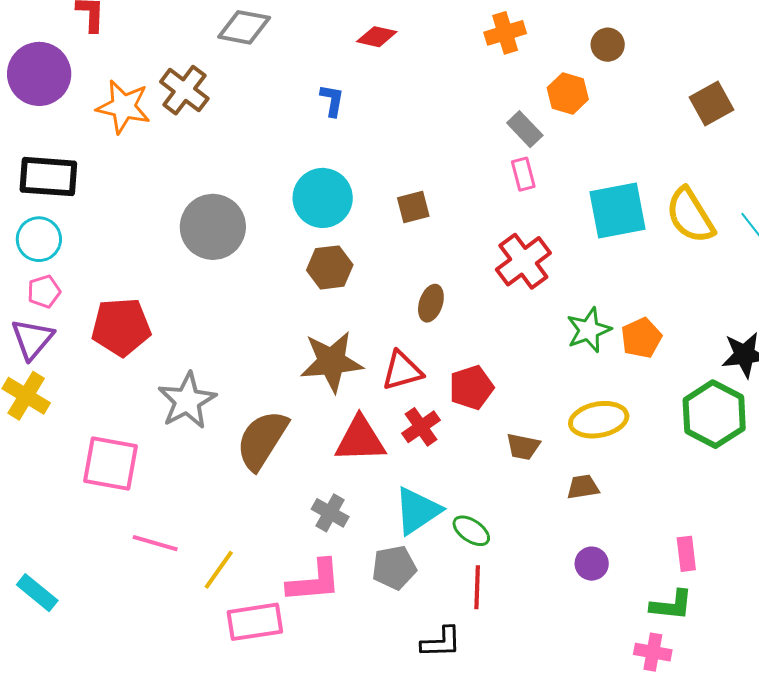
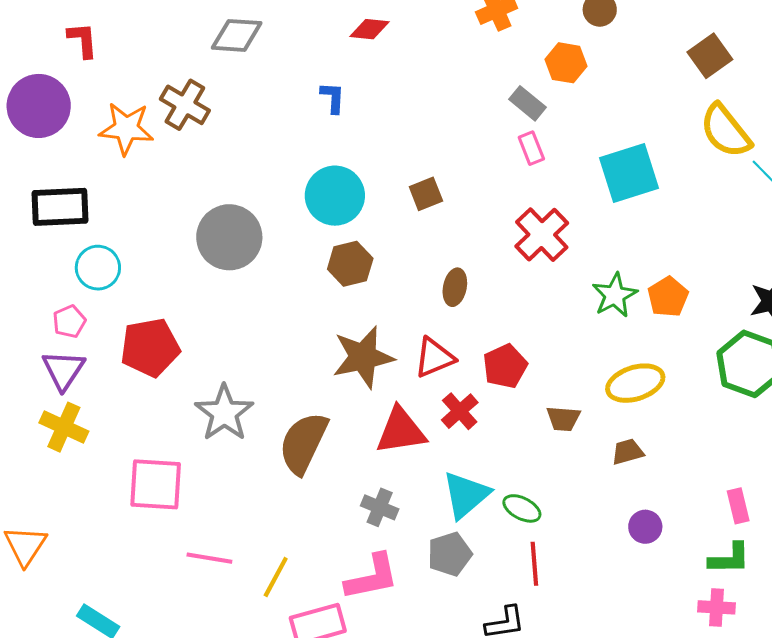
yellow semicircle: (690, 216) -> (726, 131), moved
cyan circle: (39, 239) -> (98, 268), moved

